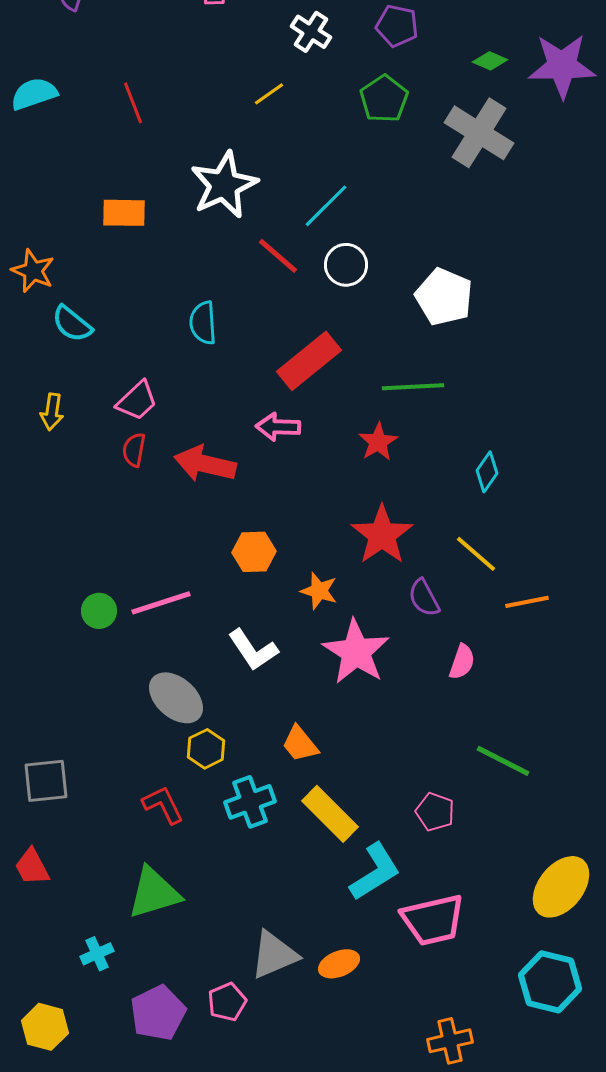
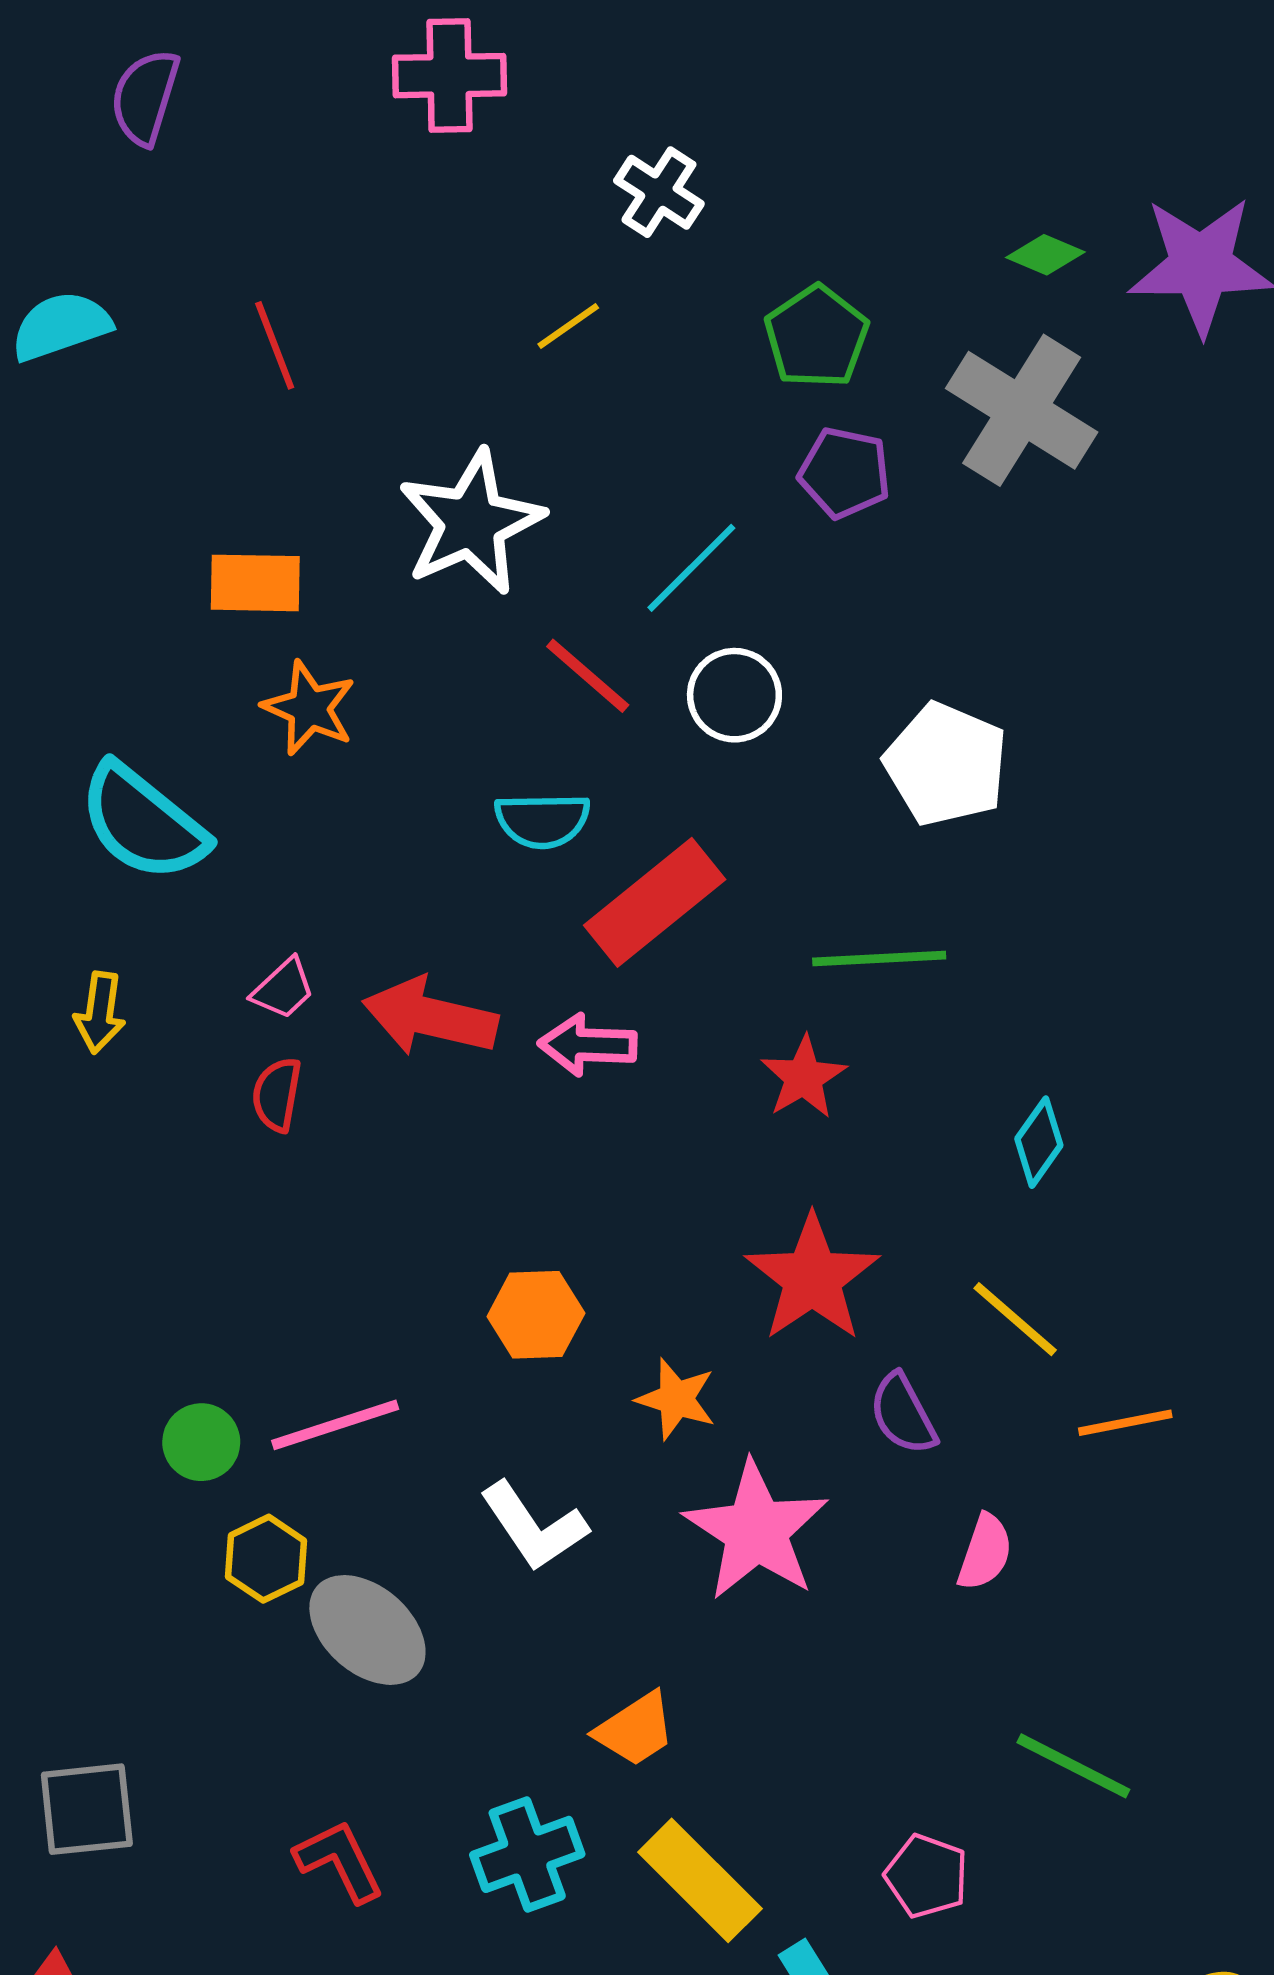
purple pentagon: (397, 26) -> (845, 473), moved
orange star: (33, 271) -> (309, 708), moved
cyan semicircle: (203, 323) -> (542, 820), moved, turned -87
cyan semicircle: (72, 324) -> (143, 823), size x1.5
pink trapezoid: (137, 401) -> (283, 989), size x0.7
red arrow: (205, 464) -> (430, 1017), moved
orange trapezoid: (300, 744) -> (635, 1729), turned -84
yellow hexagon: (206, 749) -> (266, 1559), moved

